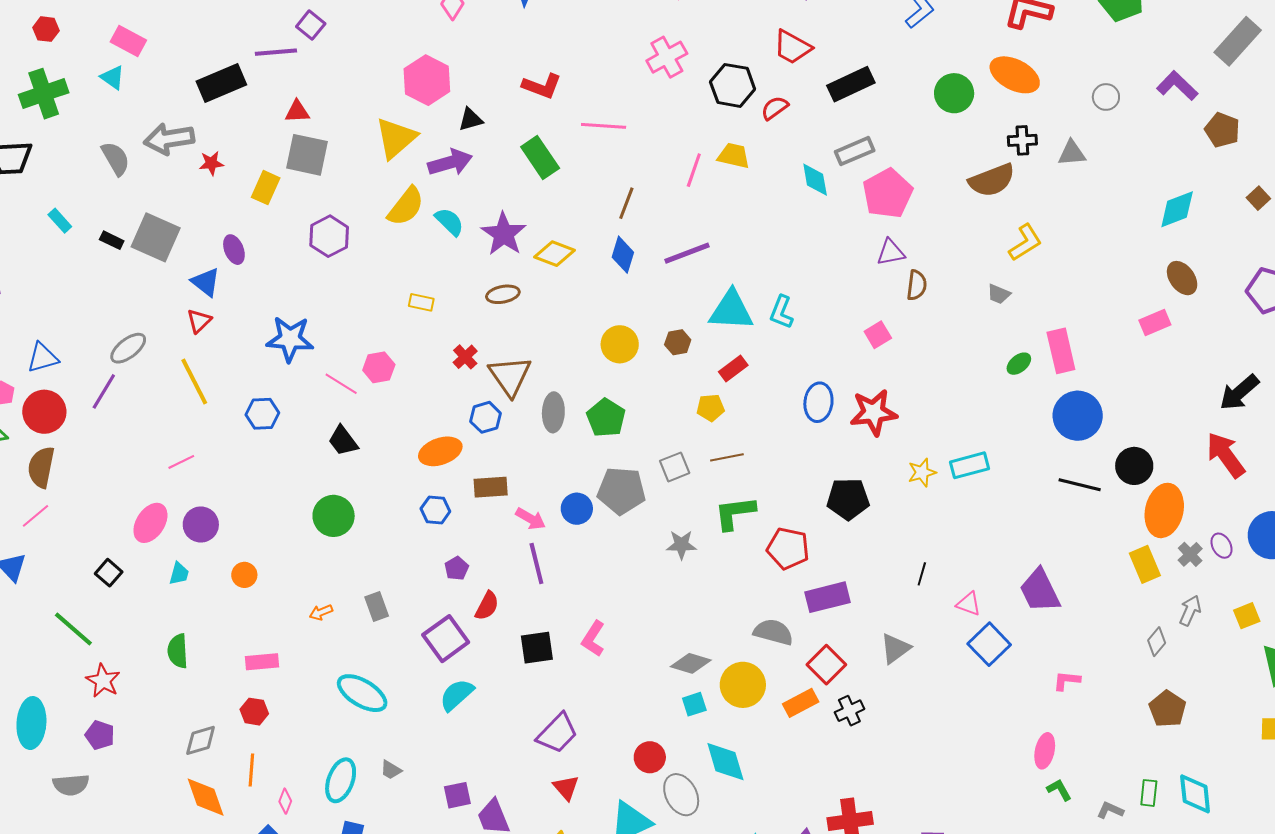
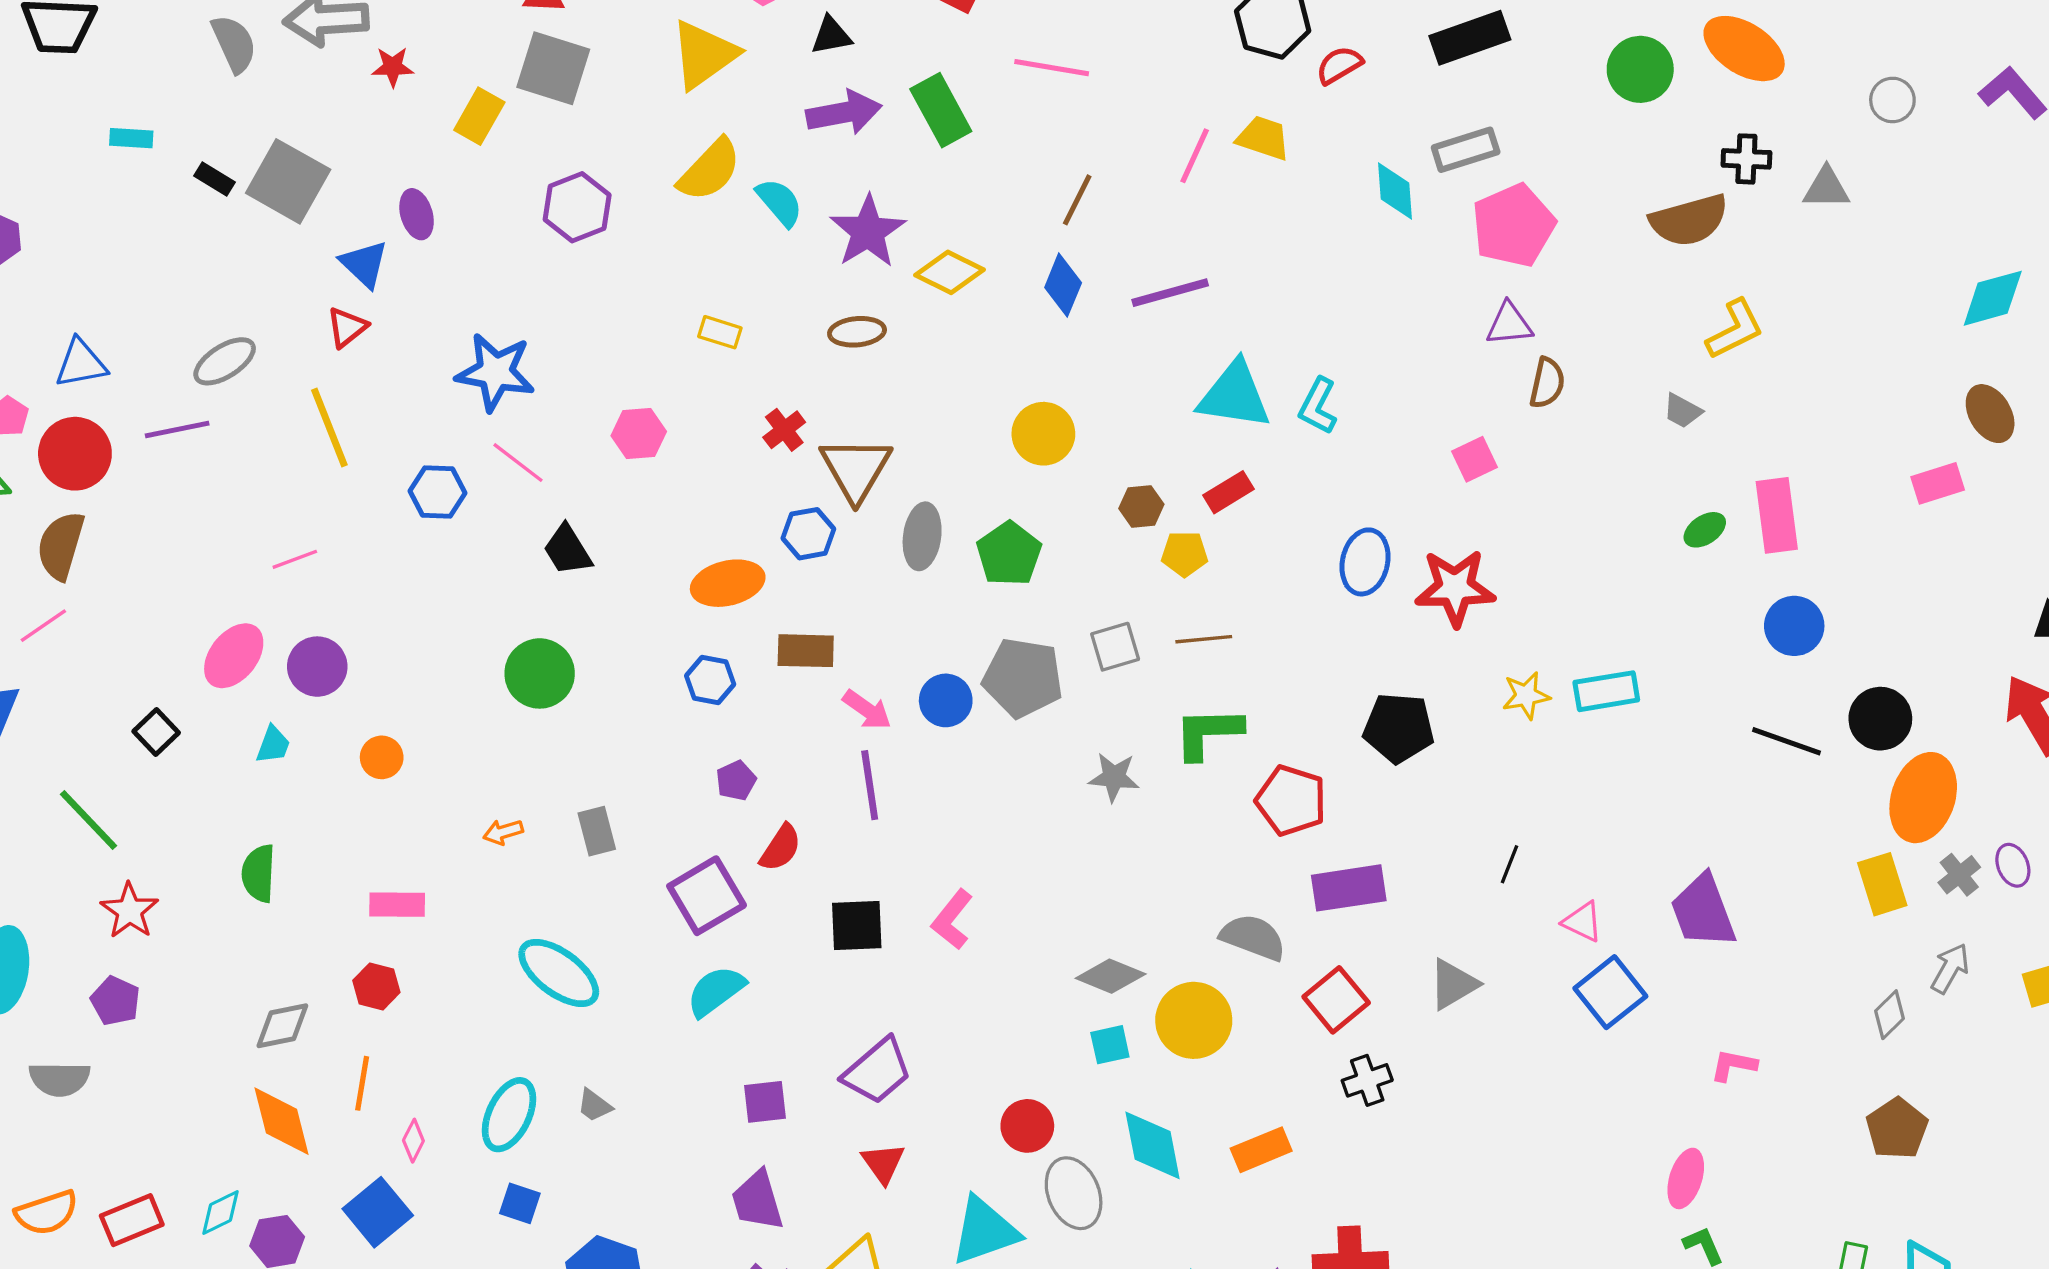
purple arrow: (450, 162) -> (844, 113), moved
cyan rectangle: (60, 221) -> (131, 138), turned -50
brown hexagon: (678, 342) -> (1141, 506), moved
pink line: (341, 384) -> (518, 463), moved
purple line: (104, 391) -> (177, 430), turned 42
blue circle: (1078, 416) -> (1794, 626), size x0.7
orange rectangle: (801, 703) -> (1261, 1150), moved
purple square: (457, 795) -> (765, 1102), moved

